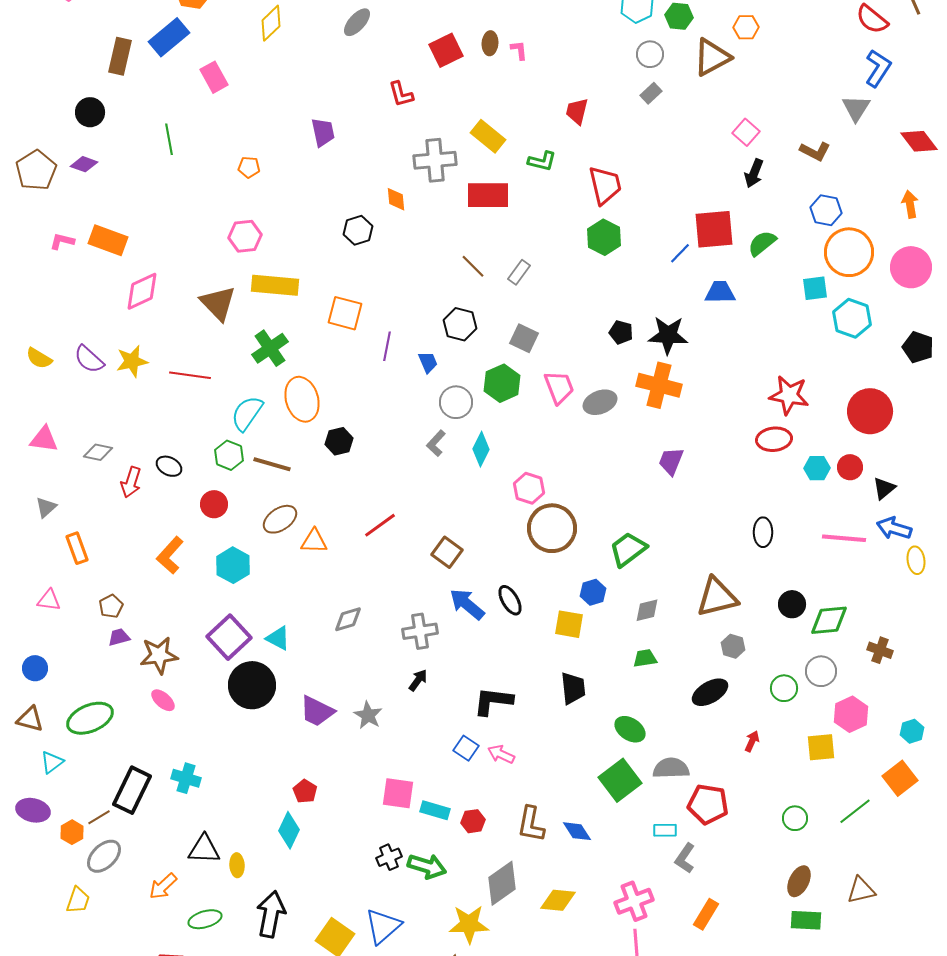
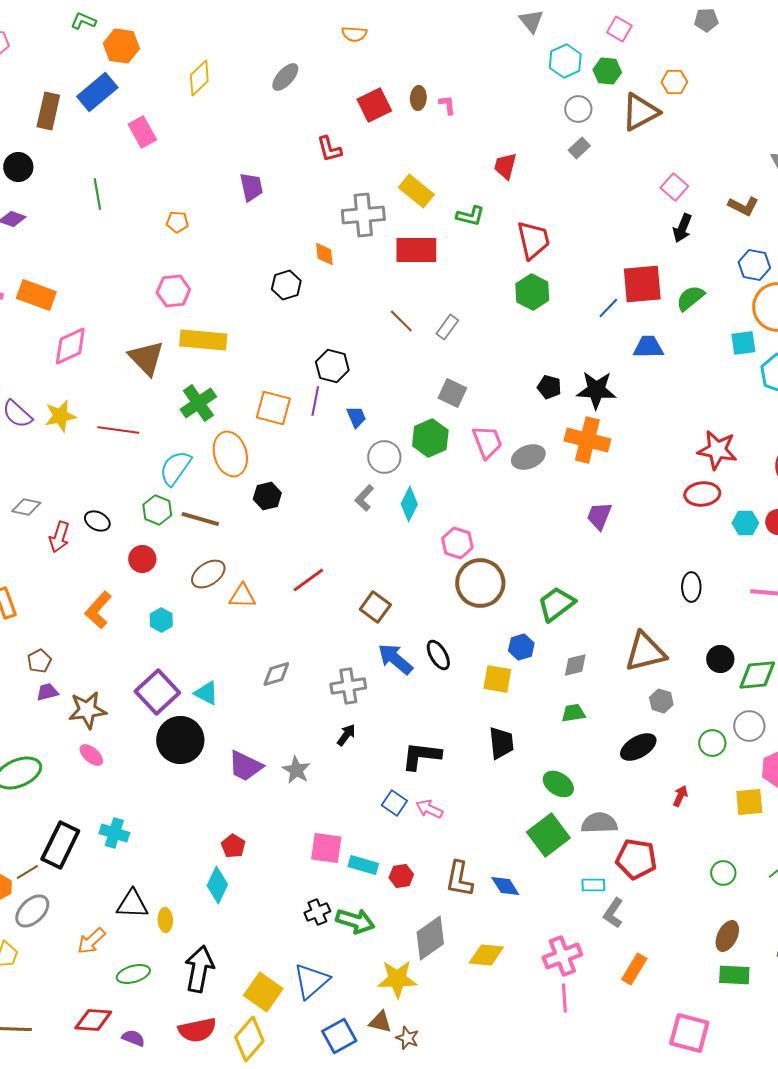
orange square: (345, 313) -> (273, 408), moved
black hexagon: (460, 324) -> (332, 366), moved
cyan hexagon: (233, 565) -> (161, 620), size x0.7

